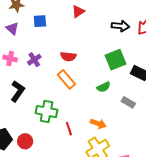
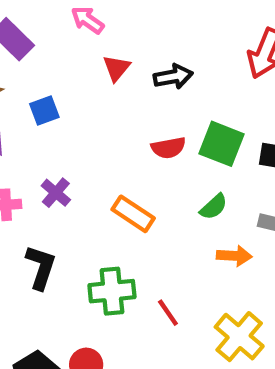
black arrow: (120, 26) -> (173, 77), moved
red semicircle: (68, 56) -> (168, 148), moved
green square: (115, 60) -> (221, 144), turned -30
orange arrow: (98, 124) -> (234, 256), moved

